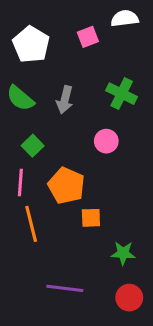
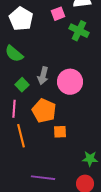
green cross: (122, 94) -> (79, 31), moved
gray arrow: (65, 100) -> (43, 76), moved
pink circle: (106, 141) -> (70, 82), size x1.6
green star: (123, 253) -> (90, 159), moved

